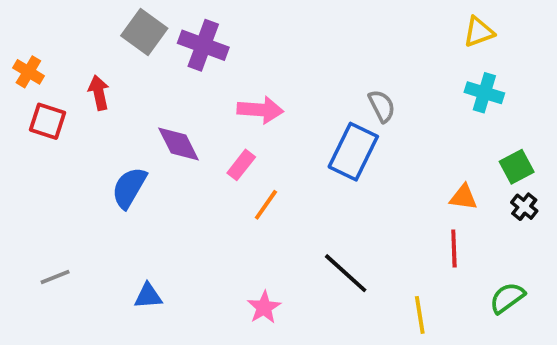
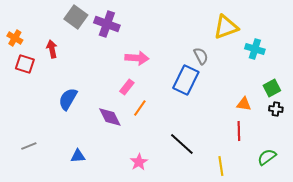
yellow triangle: (479, 32) -> (226, 27), moved, size x1.5
purple diamond: (179, 144) -> (110, 117), moved
black cross: (524, 207) -> (276, 109), turned -32

